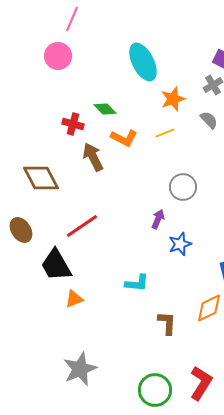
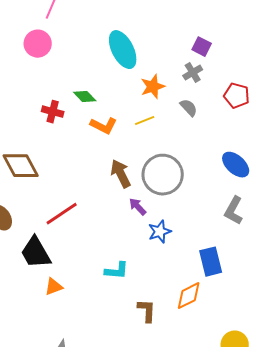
brown arrow: (93, 157) -> (121, 174), moved
gray circle: (183, 187) -> (163, 175), size x1.5
purple arrow: (158, 219) -> (138, 207), turned -66

